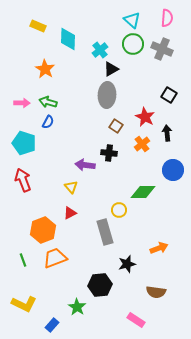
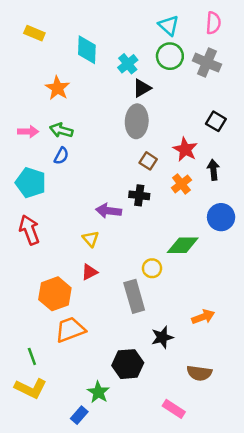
yellow rectangle: (38, 26) -> (34, 33), moved
green line: (23, 260) -> (32, 356), moved
blue rectangle: (52, 325) -> (79, 415), moved

